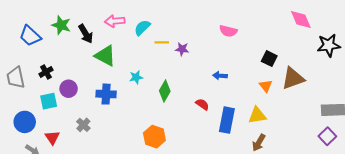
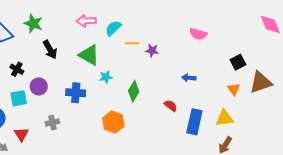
black arrow: (86, 34) -> (50, 50), moved
green triangle: (105, 56) -> (89, 55), moved
black square: (269, 59) -> (238, 62), turned 35
black cross: (46, 72) -> (17, 69), turned -32
gray cross: (83, 125) -> (52, 123), turned 32
orange hexagon: (154, 137) -> (113, 122), moved

